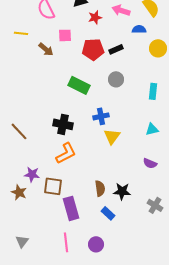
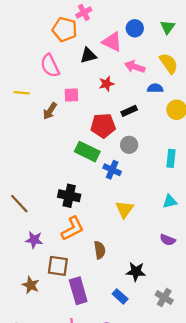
red star: (95, 17) -> (106, 84), moved
brown arrow: (46, 49) -> (50, 111), turned 84
red pentagon: (93, 49) -> (103, 126), moved
blue cross: (101, 116) -> (112, 170), moved, turned 35
purple star: (32, 174) -> (34, 240), moved
brown semicircle: (100, 188) -> (100, 250), moved
brown star: (19, 192) -> (31, 285), moved
gray cross: (155, 205) -> (164, 298), moved

